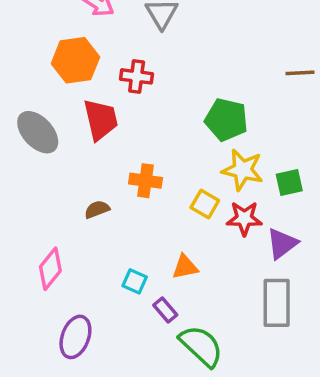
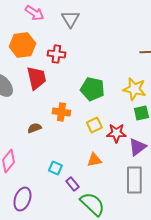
green pentagon: (226, 120) -> (92, 89), moved
yellow star: (243, 170) -> (134, 89), moved
yellow square: (205, 204) -> (94, 125), turned 35
orange triangle: (185, 267) -> (94, 160), moved

